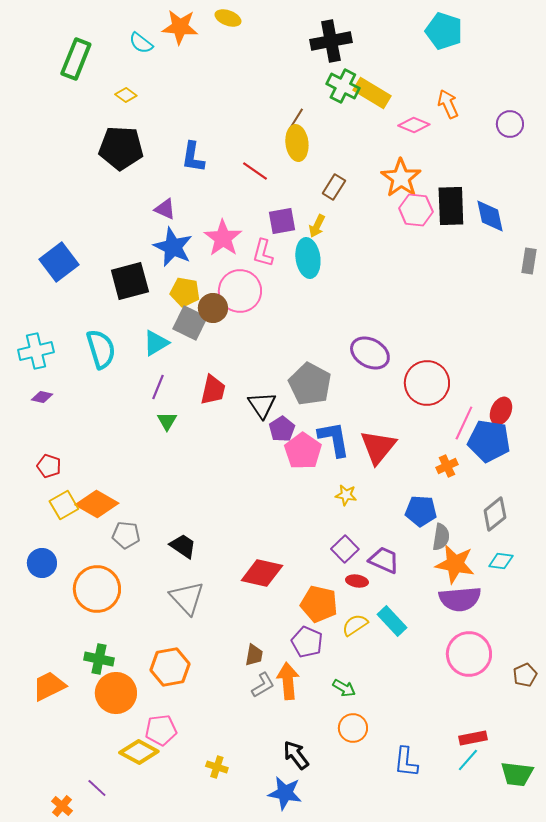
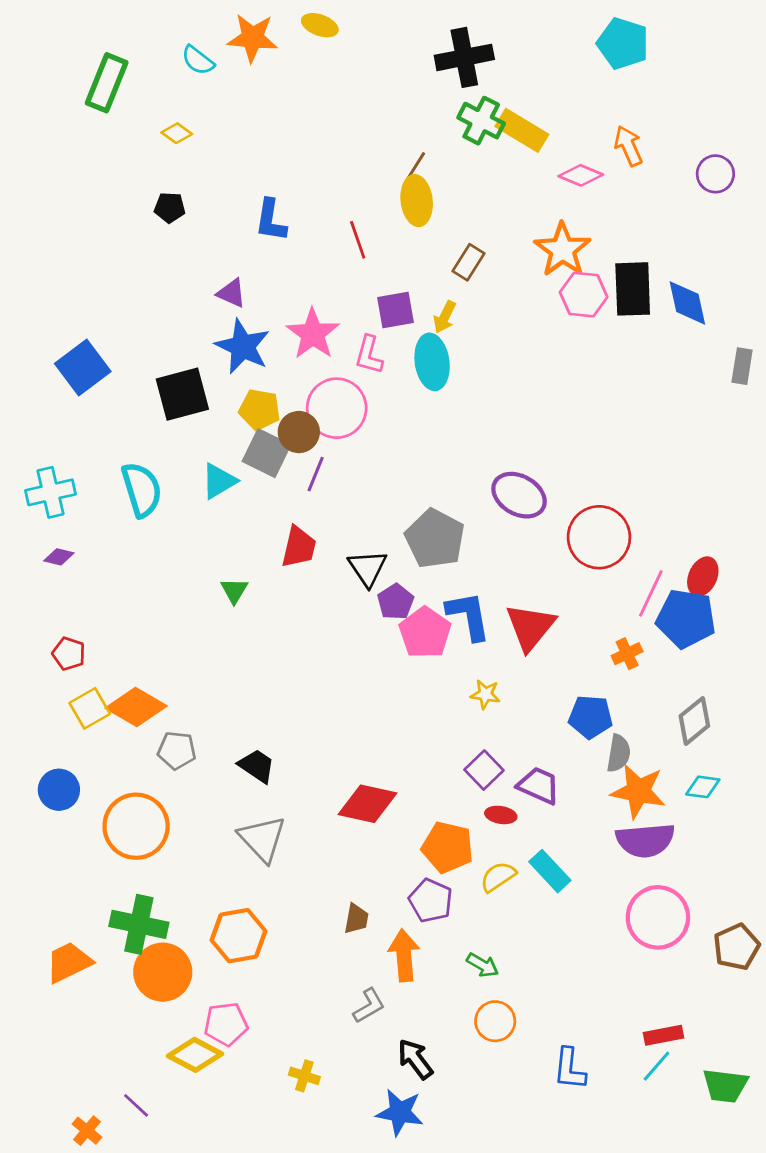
black pentagon: (121, 148) -> (170, 208), size x0.5
red line: (255, 171) -> (358, 240), turned 36
purple line: (158, 387) -> (316, 474), moved
green cross: (99, 659) -> (139, 924), size x1.4
brown pentagon: (525, 675) -> (736, 947), size x1.4
gray L-shape: (263, 685) -> (369, 1006), moved

